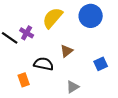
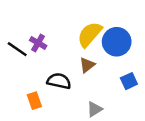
blue circle: (91, 16) -> (117, 42), moved
yellow semicircle: (53, 18) -> (90, 34), moved

